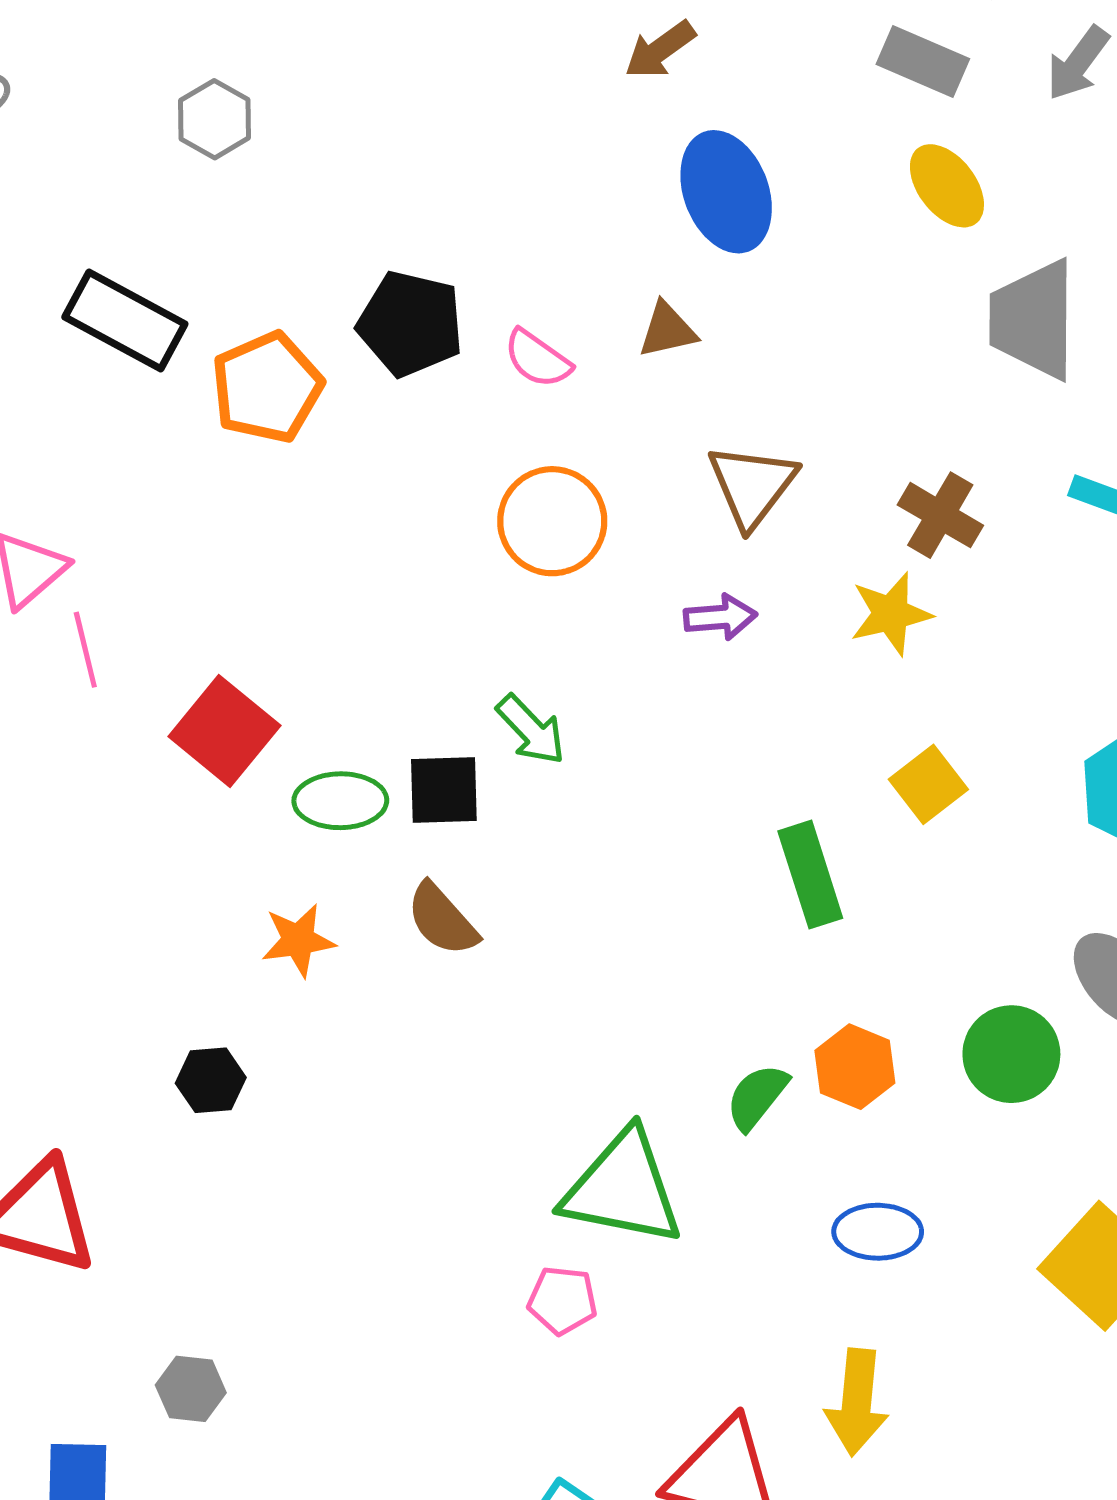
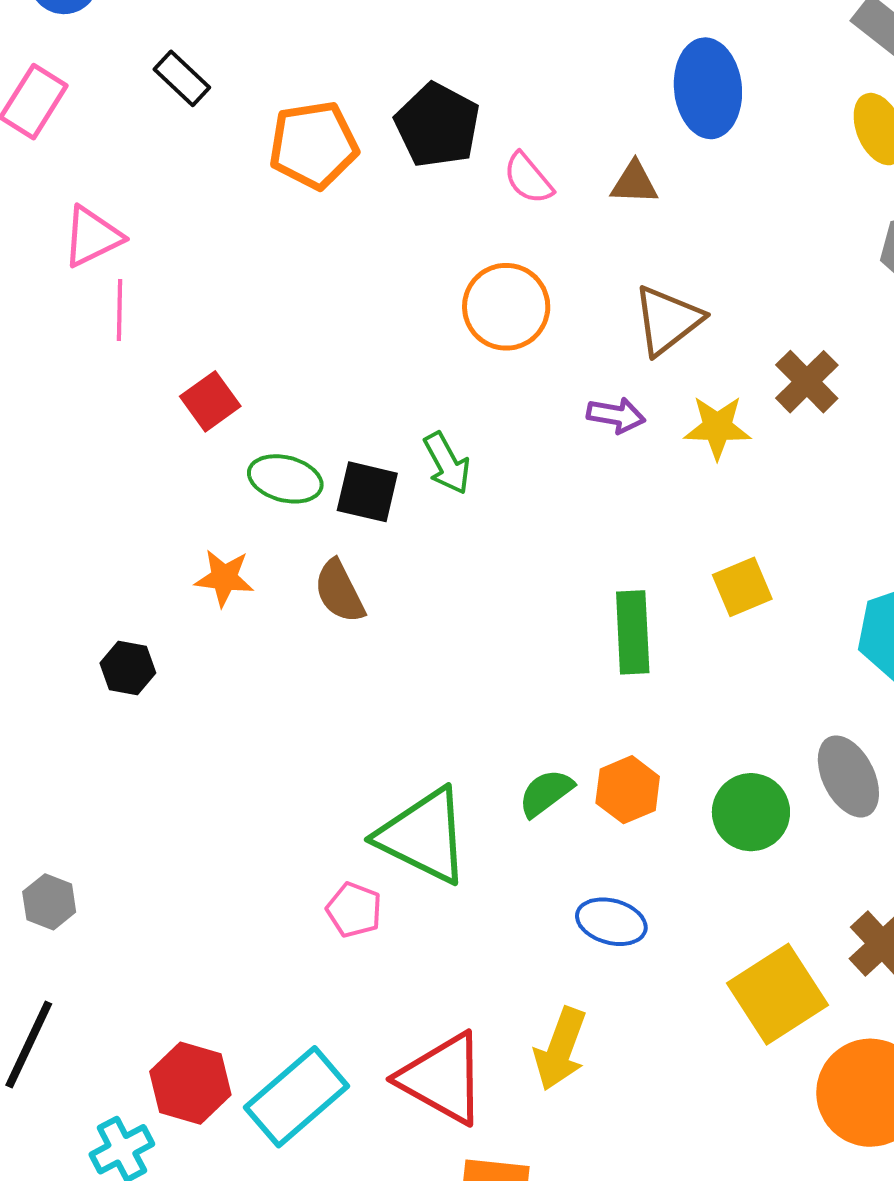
black rectangle: (125, 320) -> (182, 78), moved, size x0.6
yellow star: (891, 614) -> (717, 427), moved
red square: (224, 731) -> (210, 401), size x0.7

